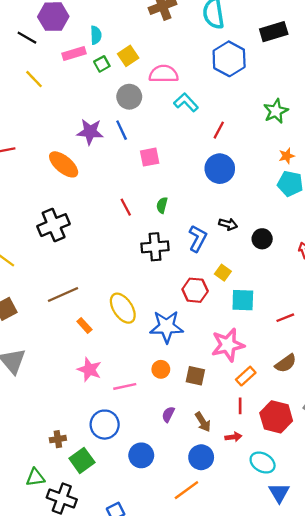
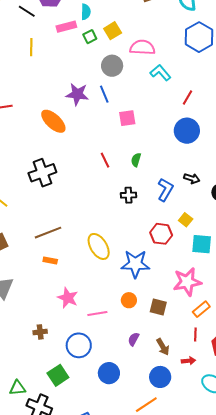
yellow line: (34, 79) -> (31, 47), turned 42
black cross: (155, 247) -> (129, 195), size x0.7
orange rectangle: (84, 325) -> (50, 260), moved, turned -40
brown cross: (58, 439) -> (40, 332), moved

